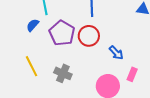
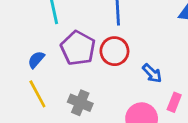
blue semicircle: (33, 25) -> (36, 60), moved

